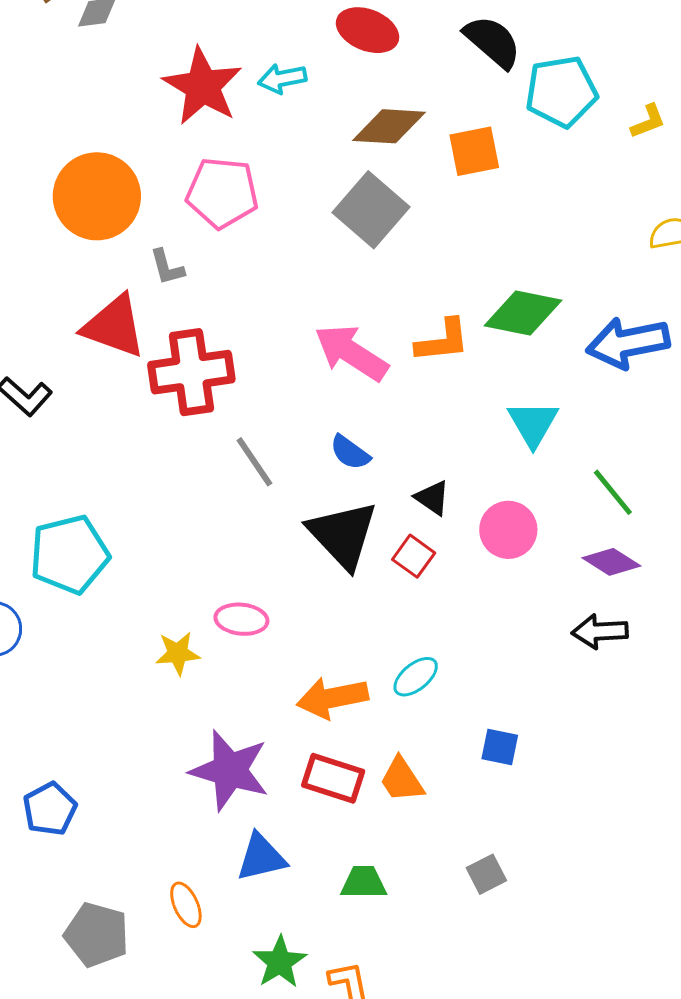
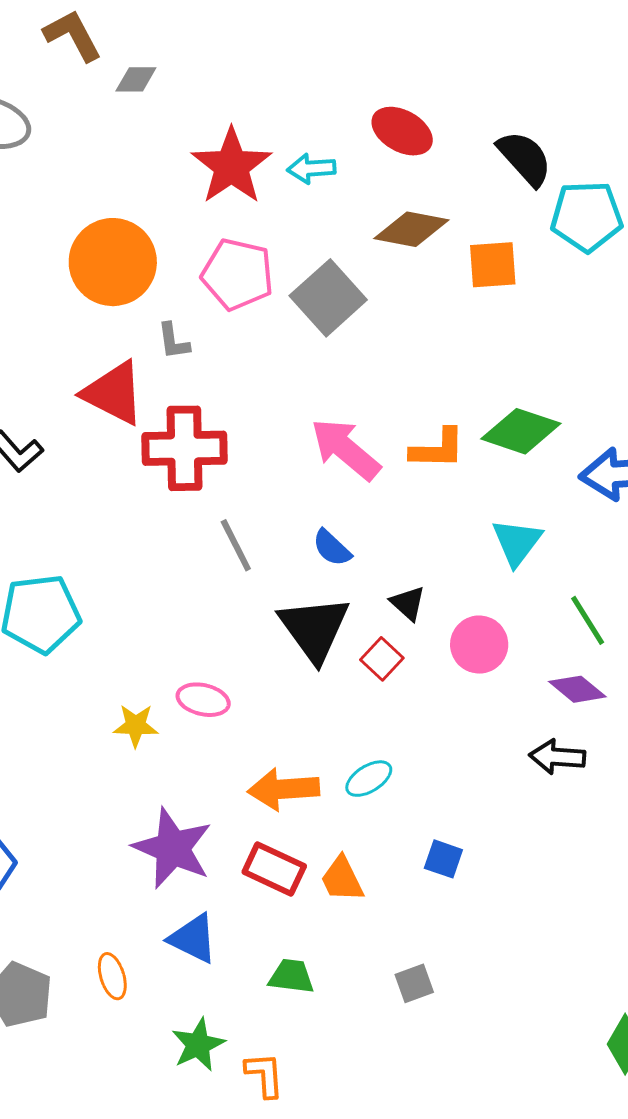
gray square: (371, 210) -> (328, 298), moved
blue triangle: (261, 857) -> (193, 939), turned 32

